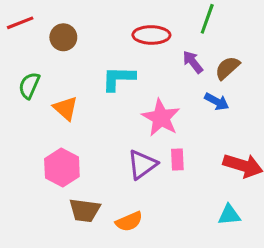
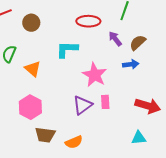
blue arrow: (217, 102) -> (131, 64), turned -35

